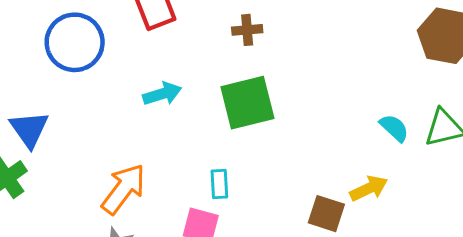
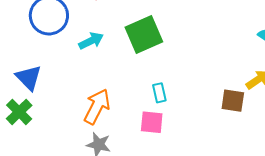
cyan arrow: (162, 94) -> (91, 41), moved
green square: (247, 103) -> (144, 34), moved

